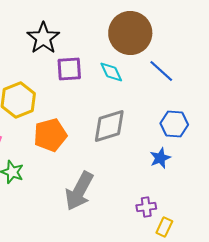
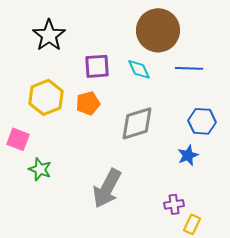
black star: (43, 38) -> (49, 35), moved
blue line: (161, 71) -> (189, 68), turned -40
orange pentagon: (50, 135) -> (88, 103), moved, size x0.7

